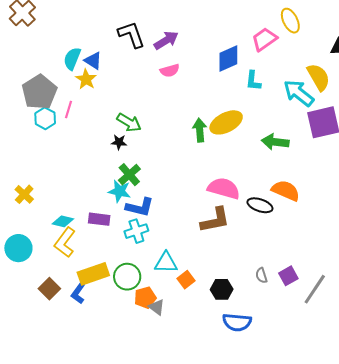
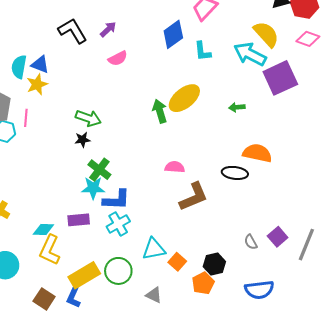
purple arrow: (166, 40) -> (108, 29), size x0.7
yellow star: (86, 79) -> (37, 84), turned 30
green arrow: (275, 142) -> (237, 107), size x0.6
pink semicircle: (224, 188) -> (175, 167), moved, size x0.6
orange pentagon: (145, 298) -> (203, 283), moved
blue semicircle: (237, 322) -> (259, 290), moved

